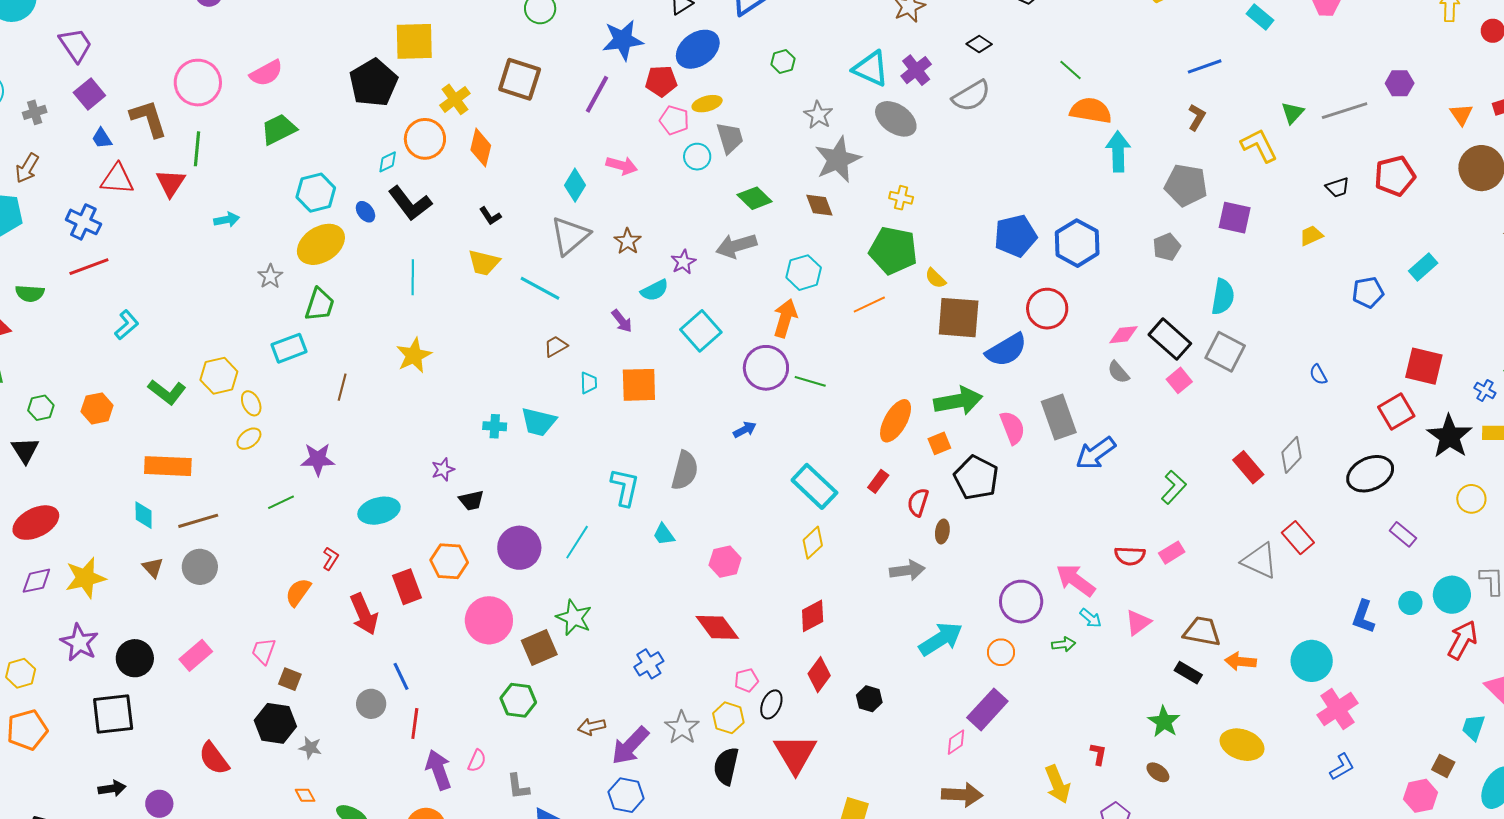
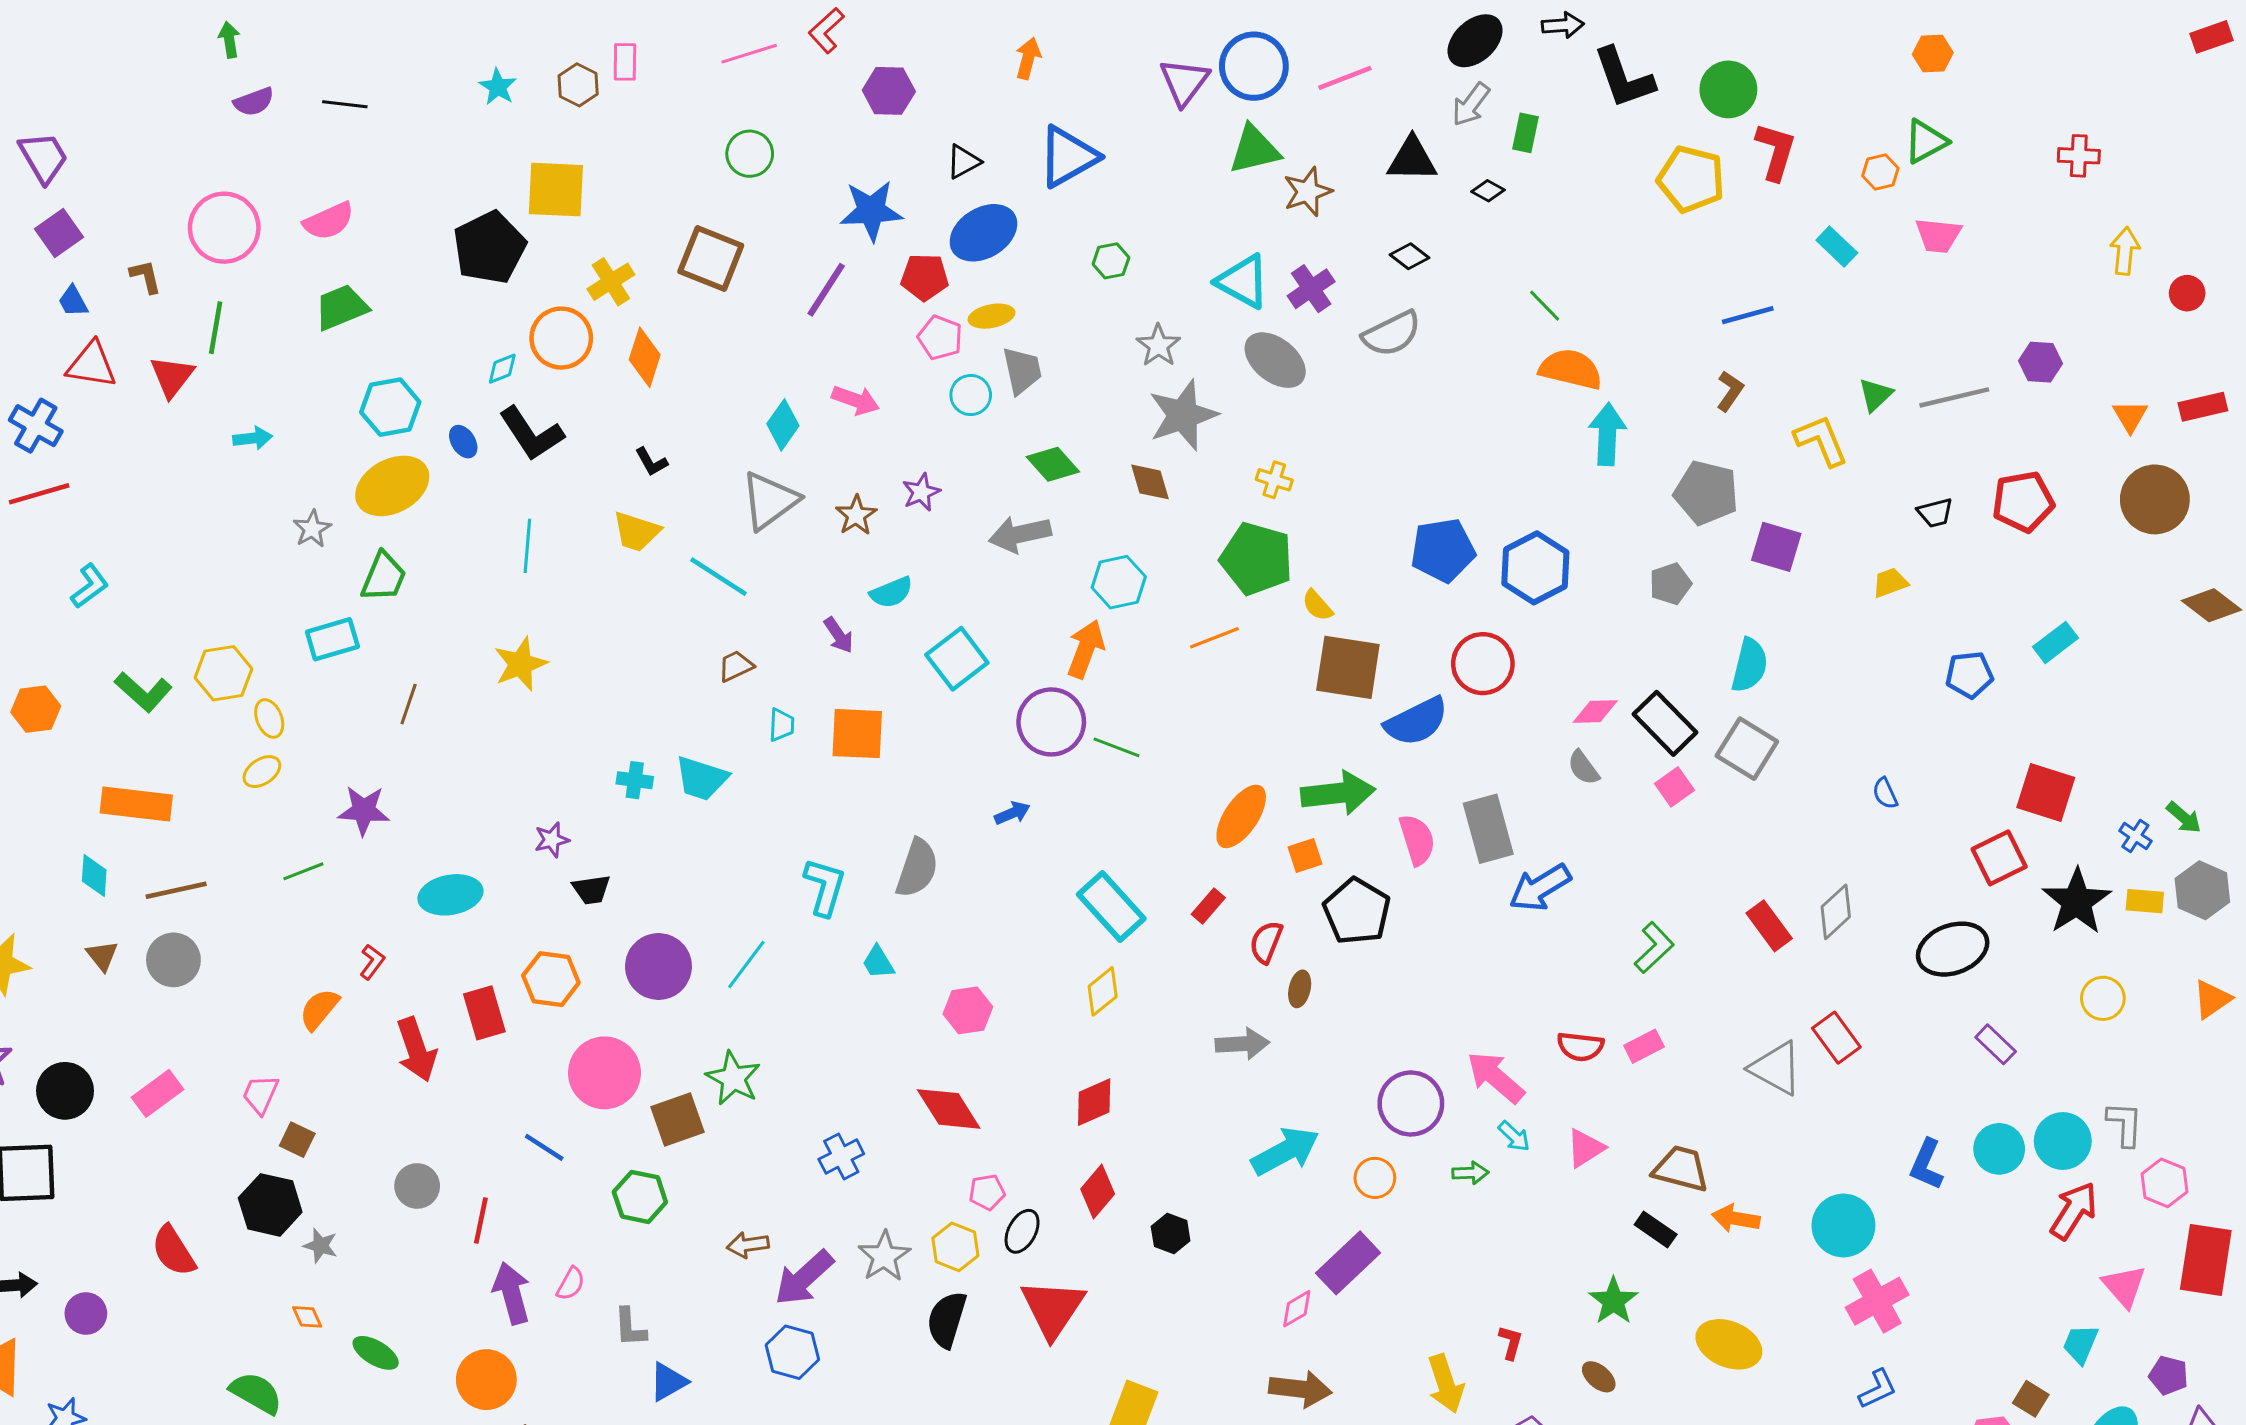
brown L-shape: (148, 118) -> (146, 277), size x0.6
purple star: (683, 262) -> (921, 492), moved
cyan circle: (1410, 603) -> (1999, 1149), size x1.4
blue line: (401, 676) -> (544, 1147), moved, turned -36

